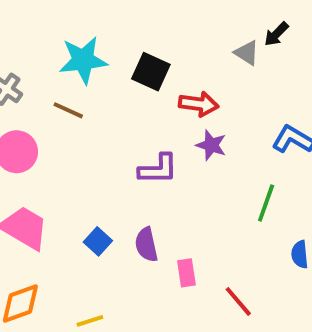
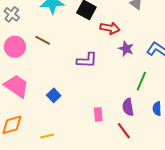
brown line: (68, 110) -> (43, 40), moved
purple star: (211, 145) -> (126, 49), moved
purple semicircle: (146, 245) -> (128, 107), moved

